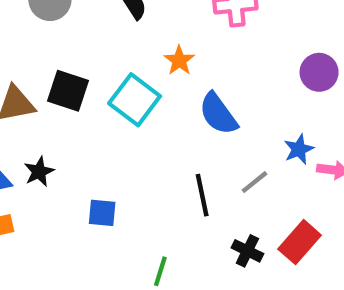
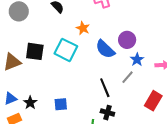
purple circle: (319, 72) -> (127, 40), moved
blue star: (299, 149) -> (137, 60), moved
black star: (39, 172) -> (30, 103), moved
black cross: (247, 251) -> (107, 113), moved

